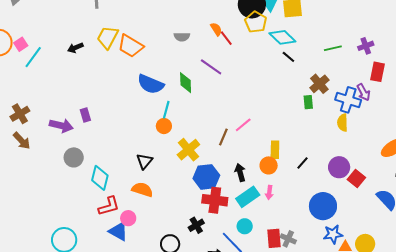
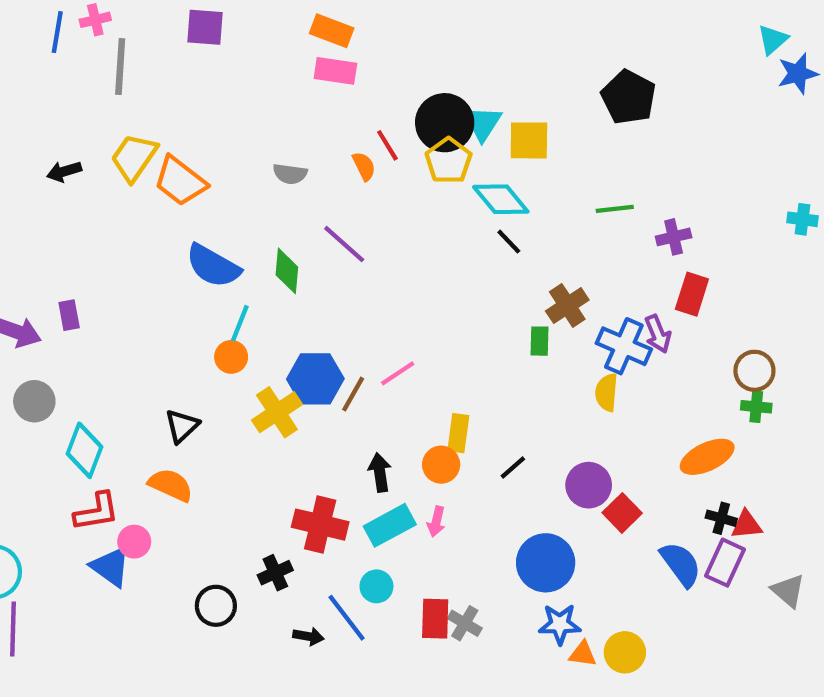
red line: (226, 38) -> (387, 145), moved
green line: (333, 48) -> (615, 209), moved
blue hexagon: (206, 177) -> (315, 379), moved

